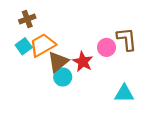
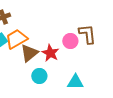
cyan circle: (63, 77) -> (39, 76), moved
cyan triangle: (124, 94) -> (75, 82), moved

